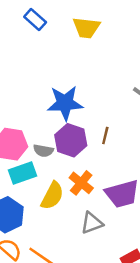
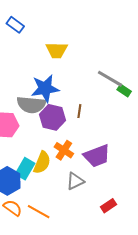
yellow trapezoid: (86, 28) -> (57, 50), moved
gray semicircle: (43, 151) -> (31, 105), moved, size x1.8
cyan rectangle: (22, 173) -> (25, 169), moved, turned -35

